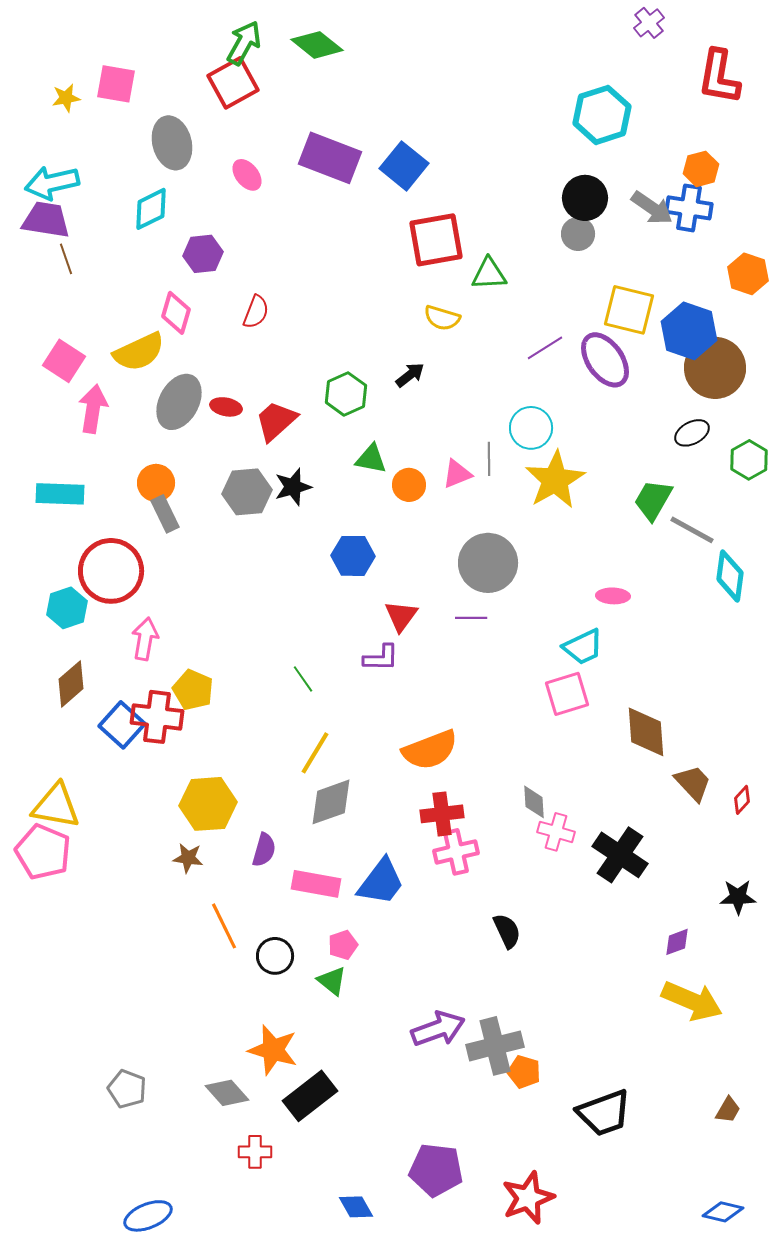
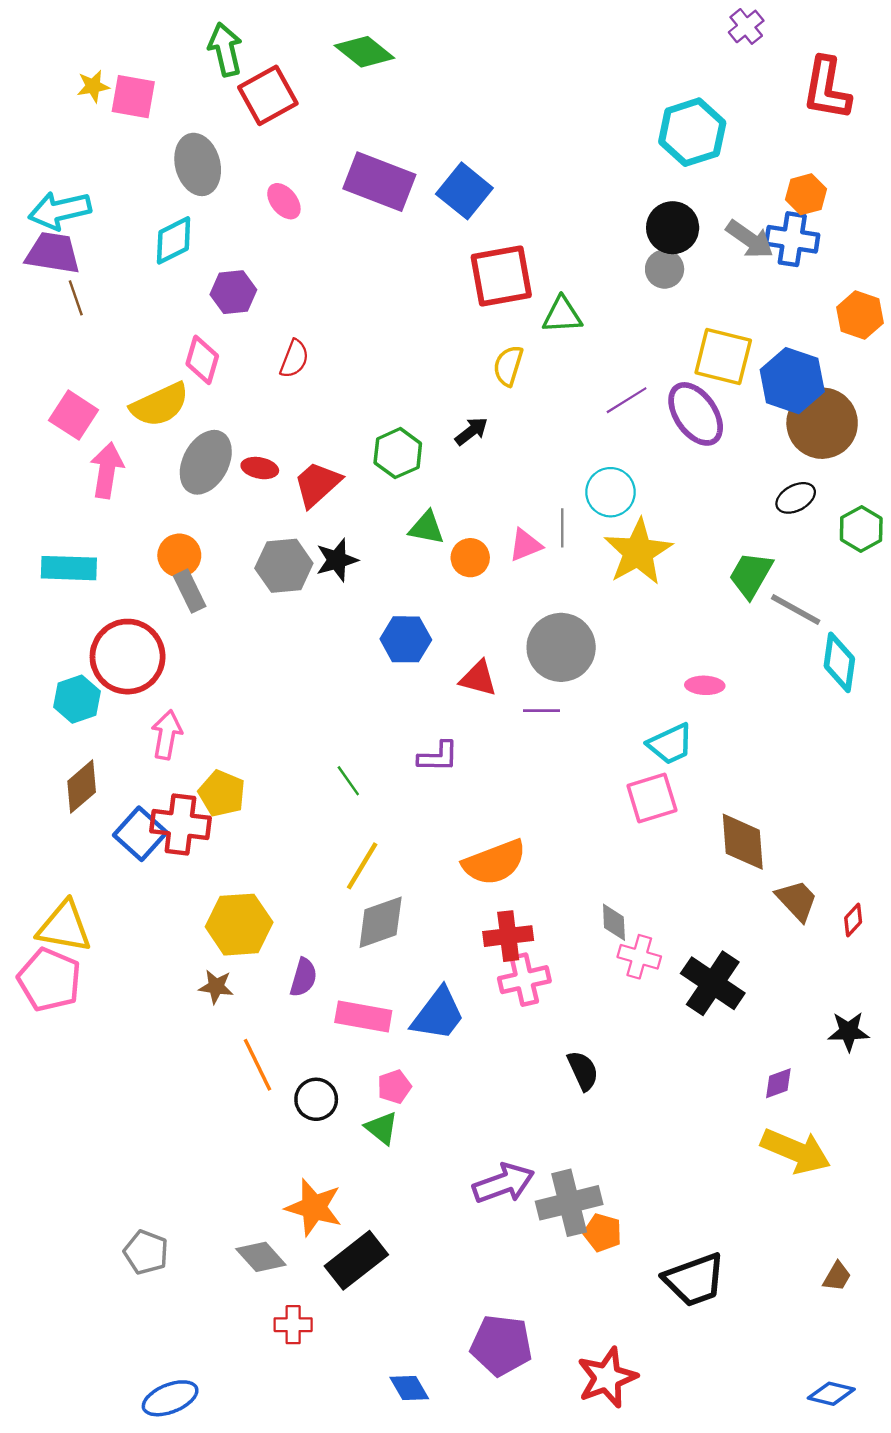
green arrow: (244, 43) -> (225, 49), moved, turned -42
yellow star: (66, 98) -> (93, 86), moved
yellow semicircle: (442, 318) -> (508, 366), turned 90
red triangle: (401, 616) -> (478, 678), moved, turned -51

